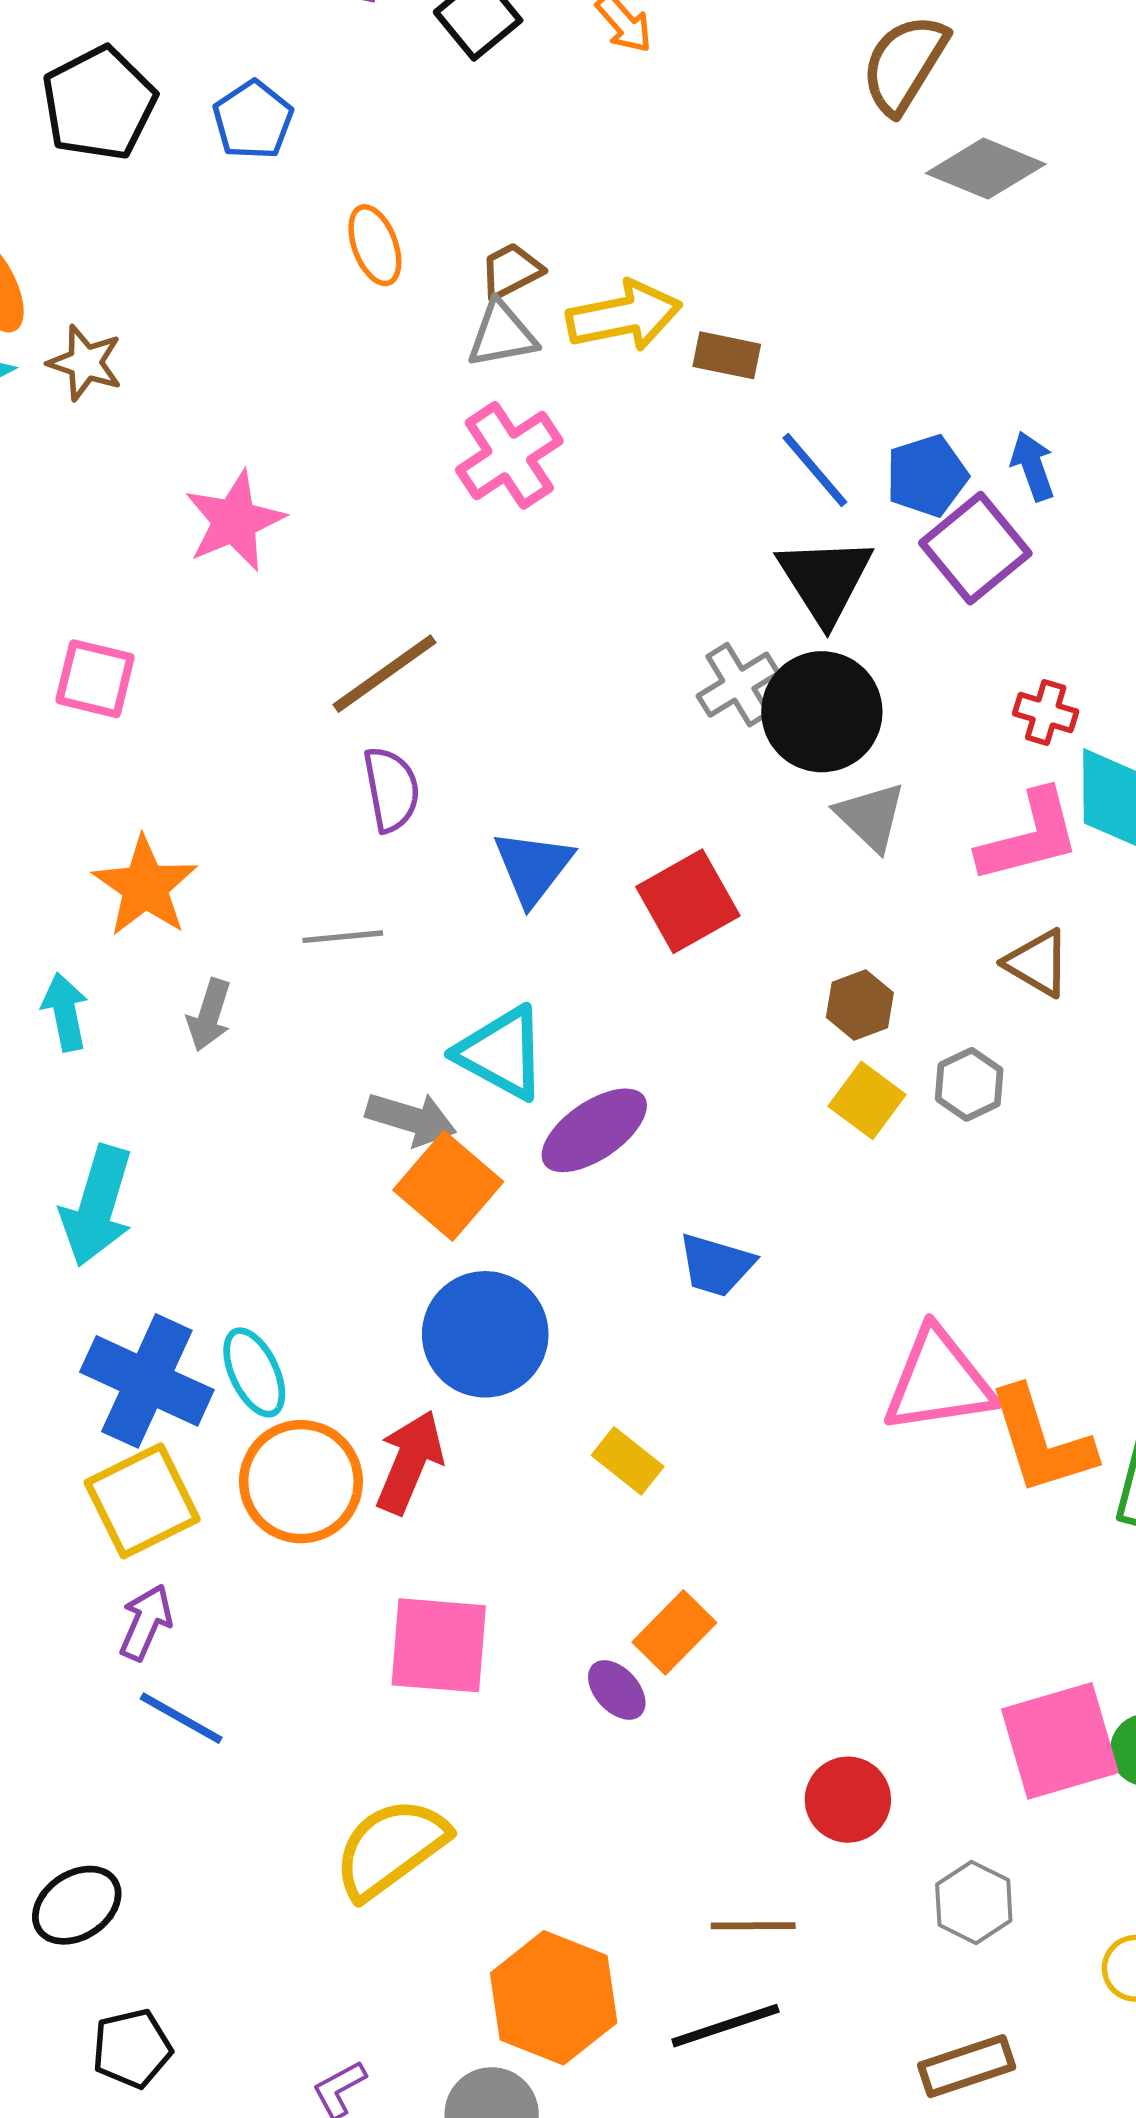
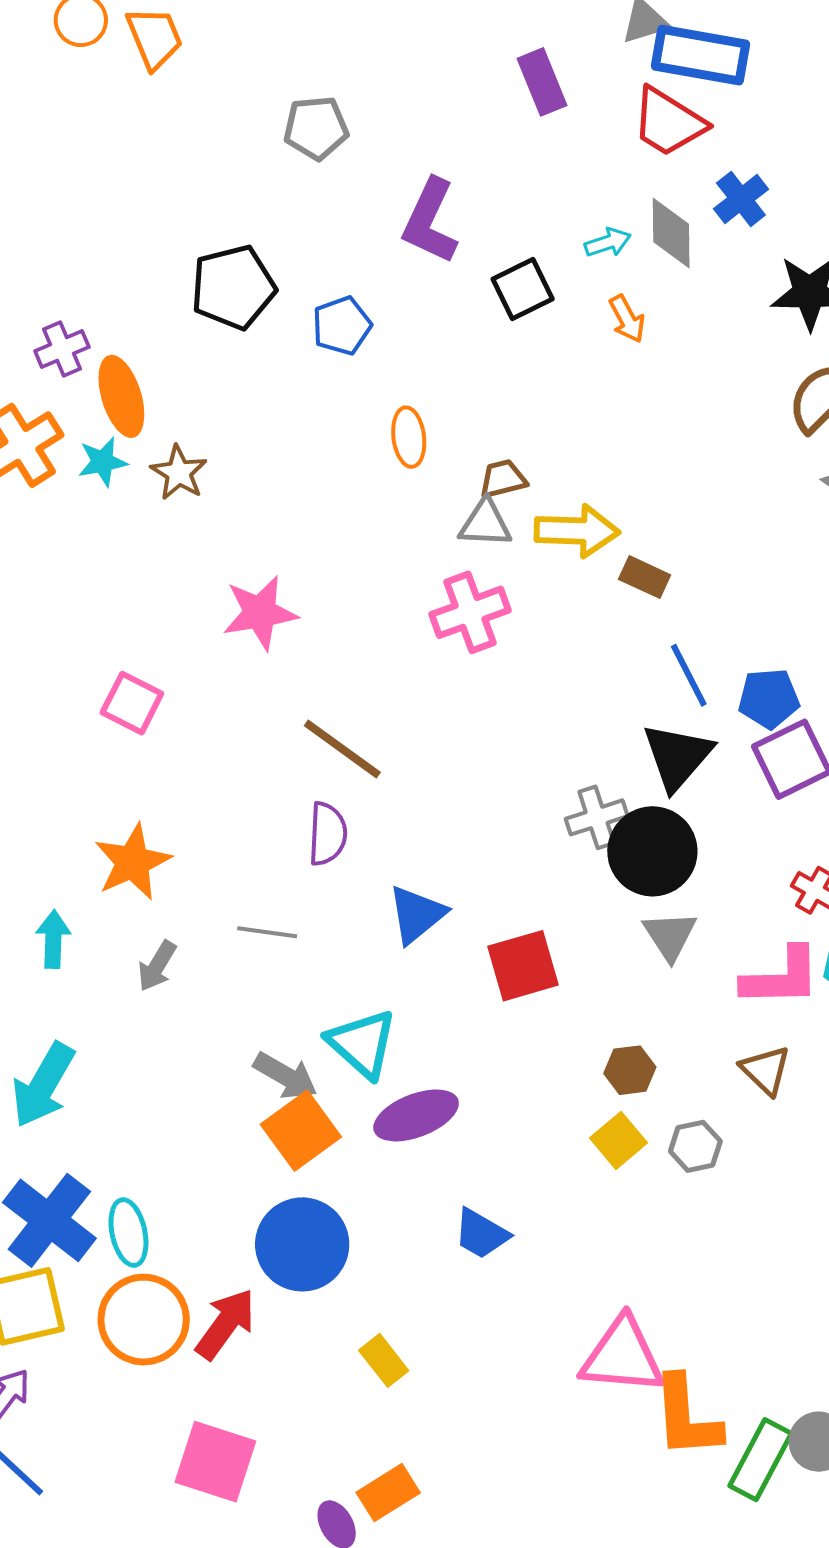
brown line: (384, 674) -> (342, 749), turned 58

